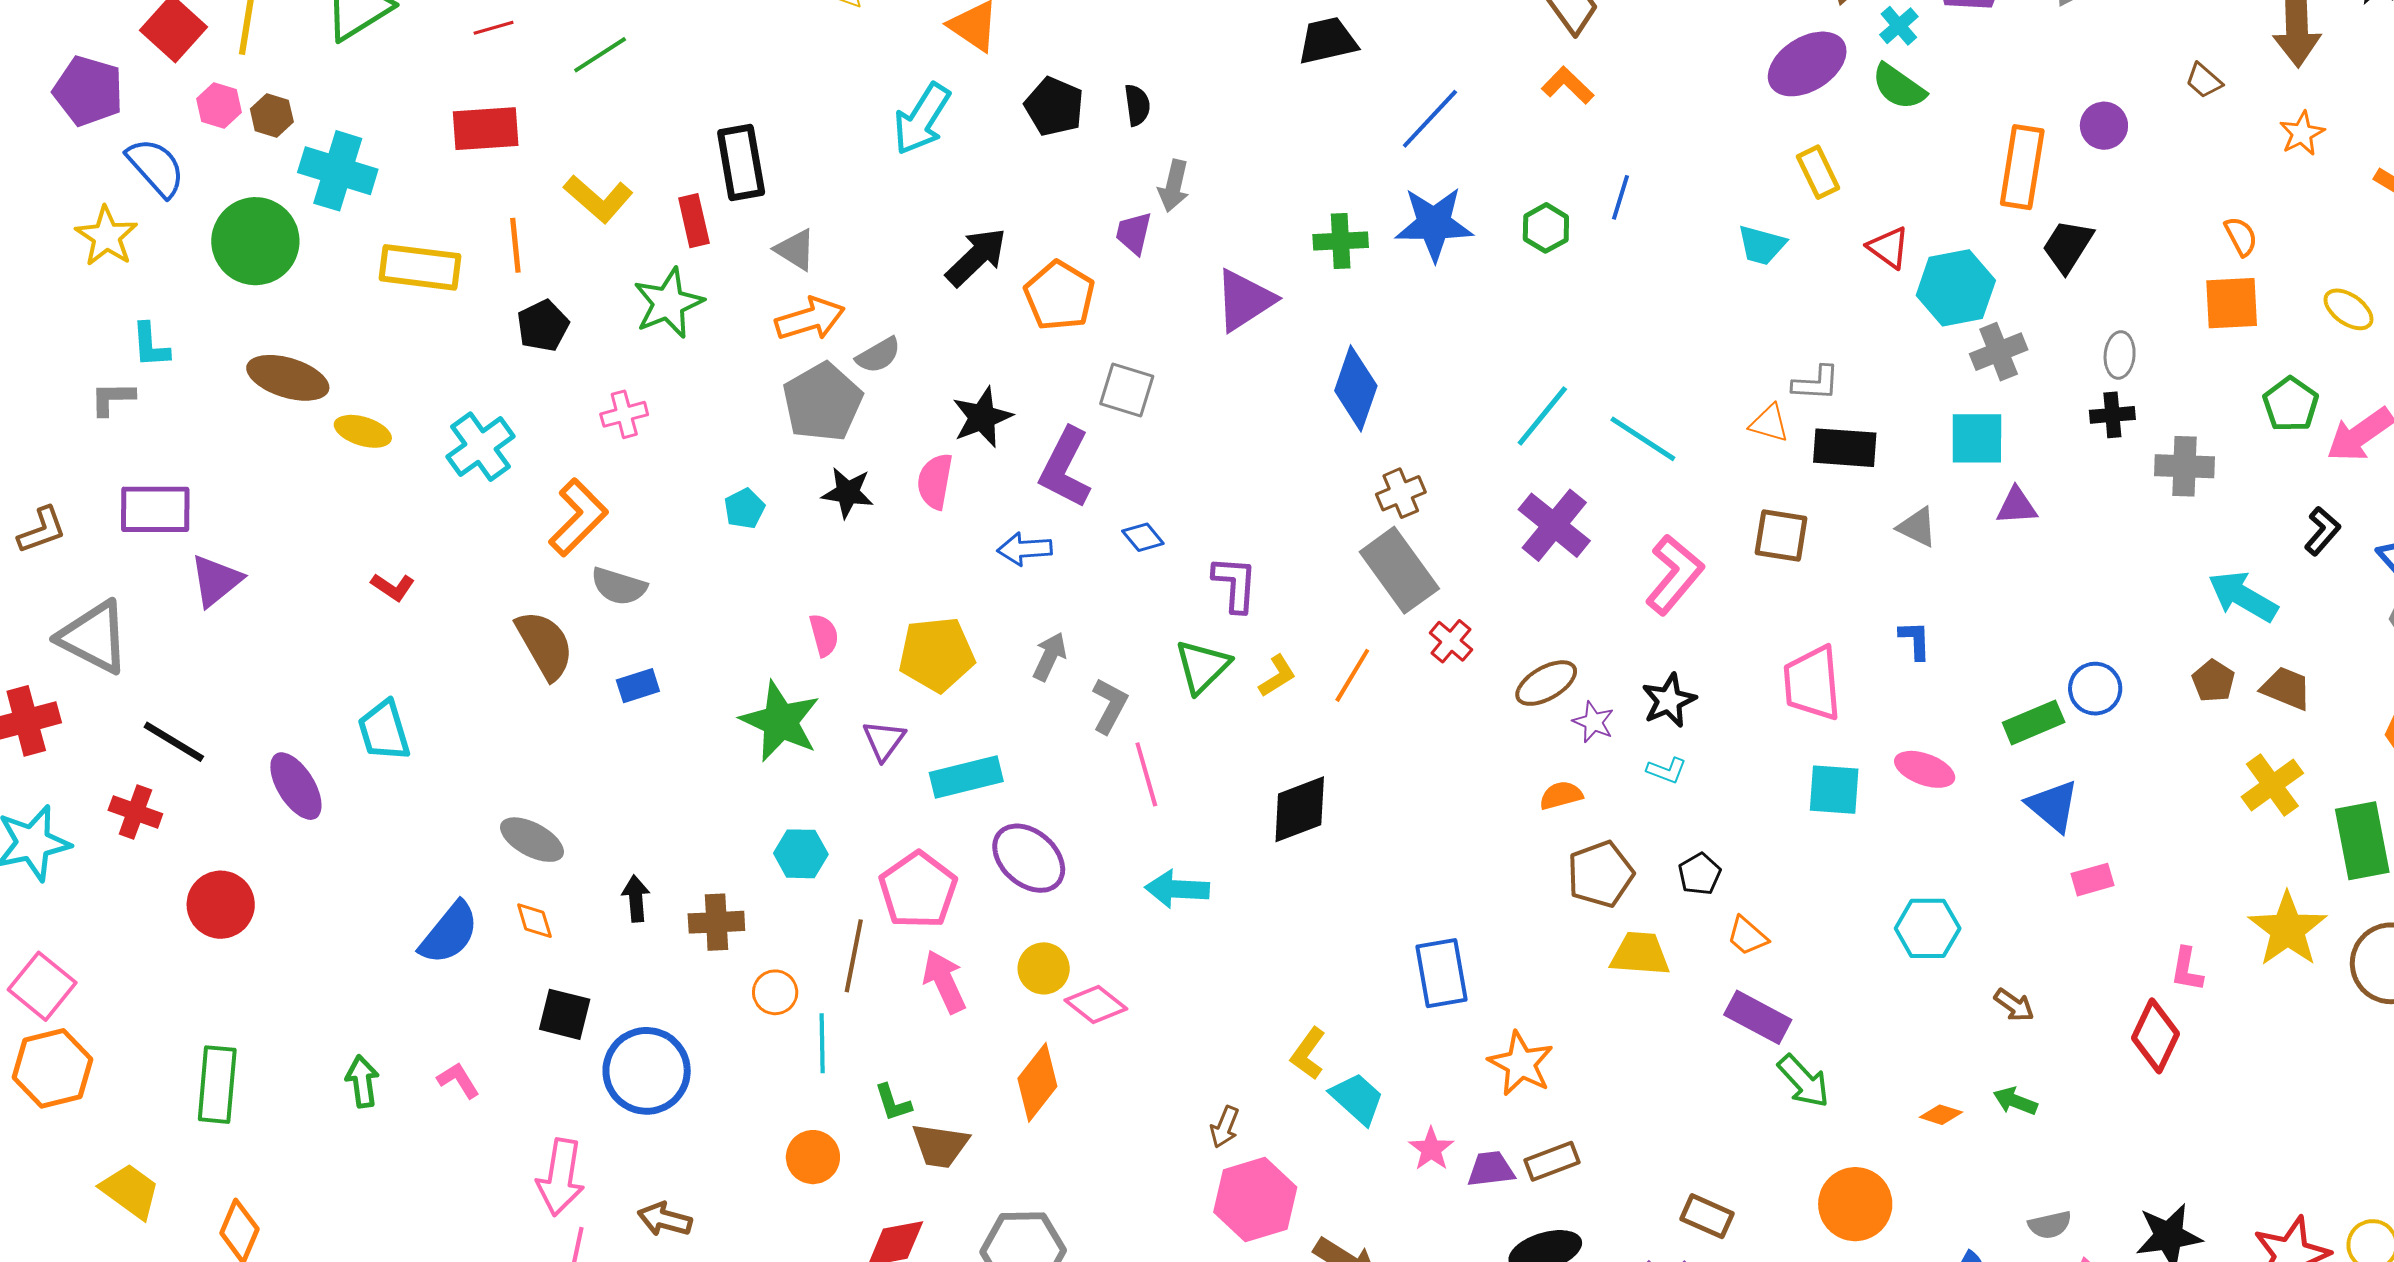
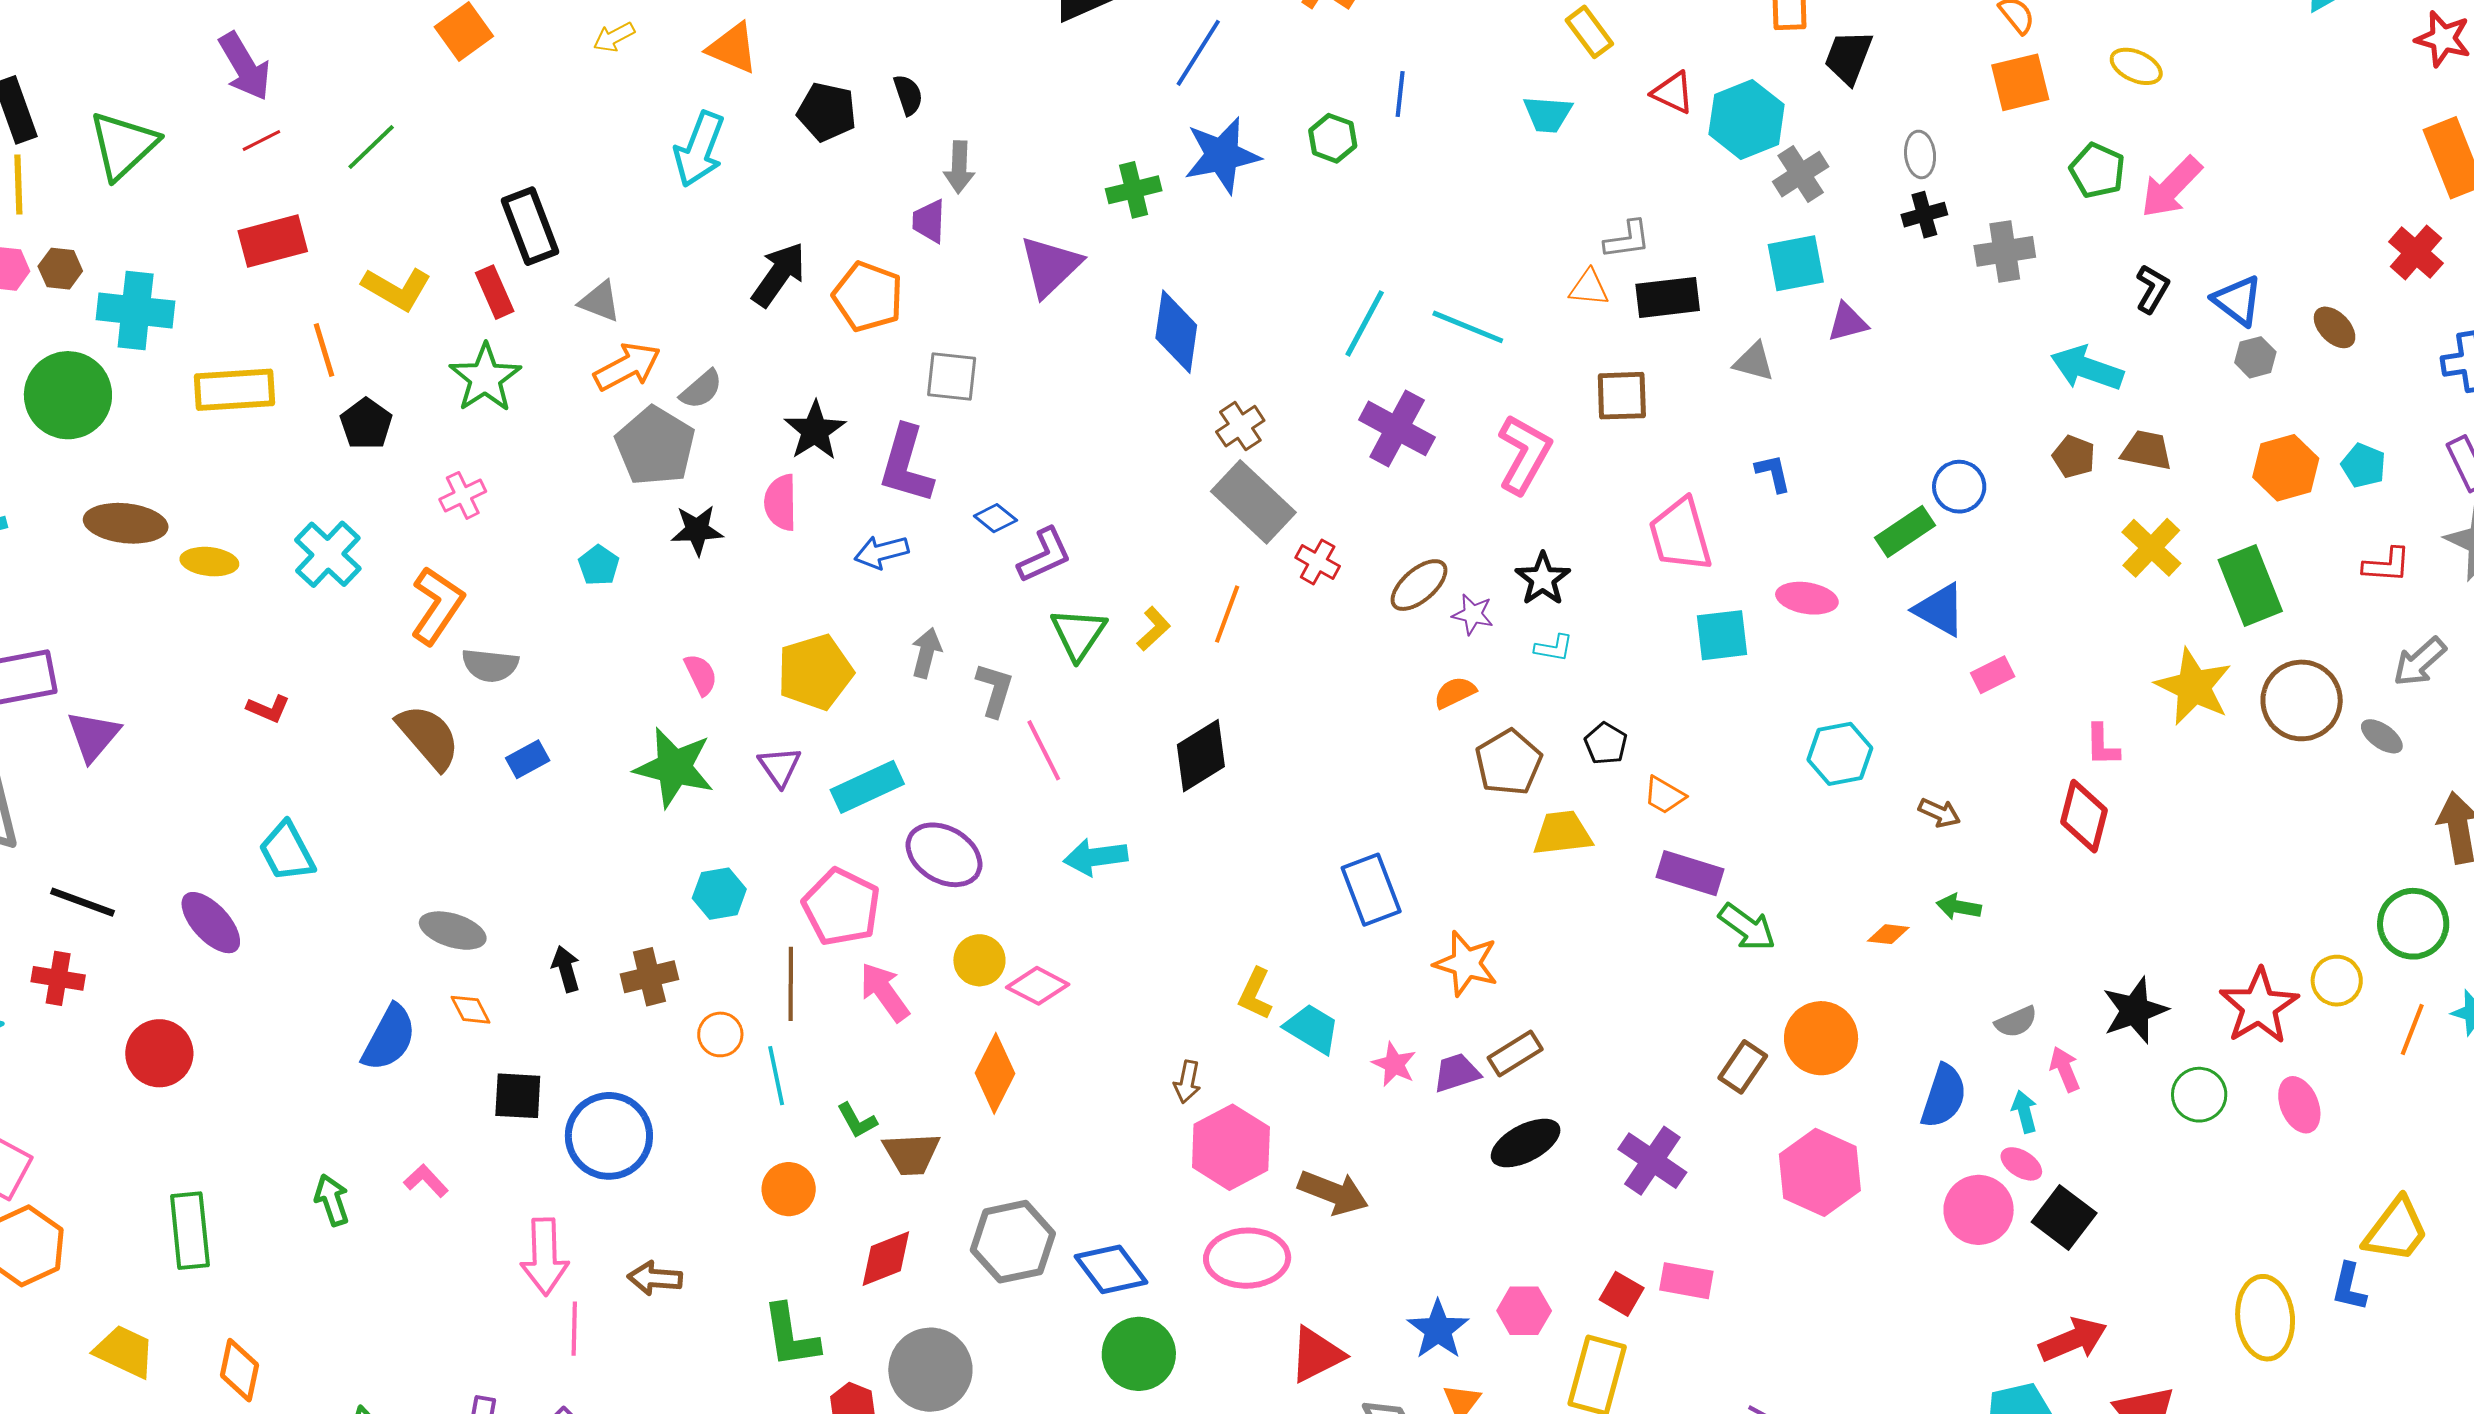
purple L-shape: (1235, 584) -> (1044, 555), moved, turned 72
brown rectangle: (1707, 1216) -> (1743, 1067), moved, turned -69

